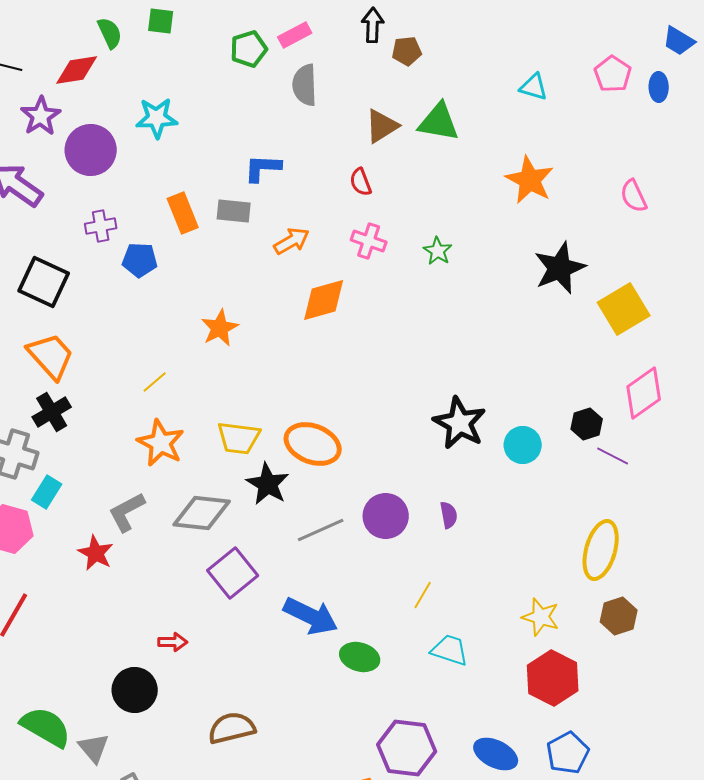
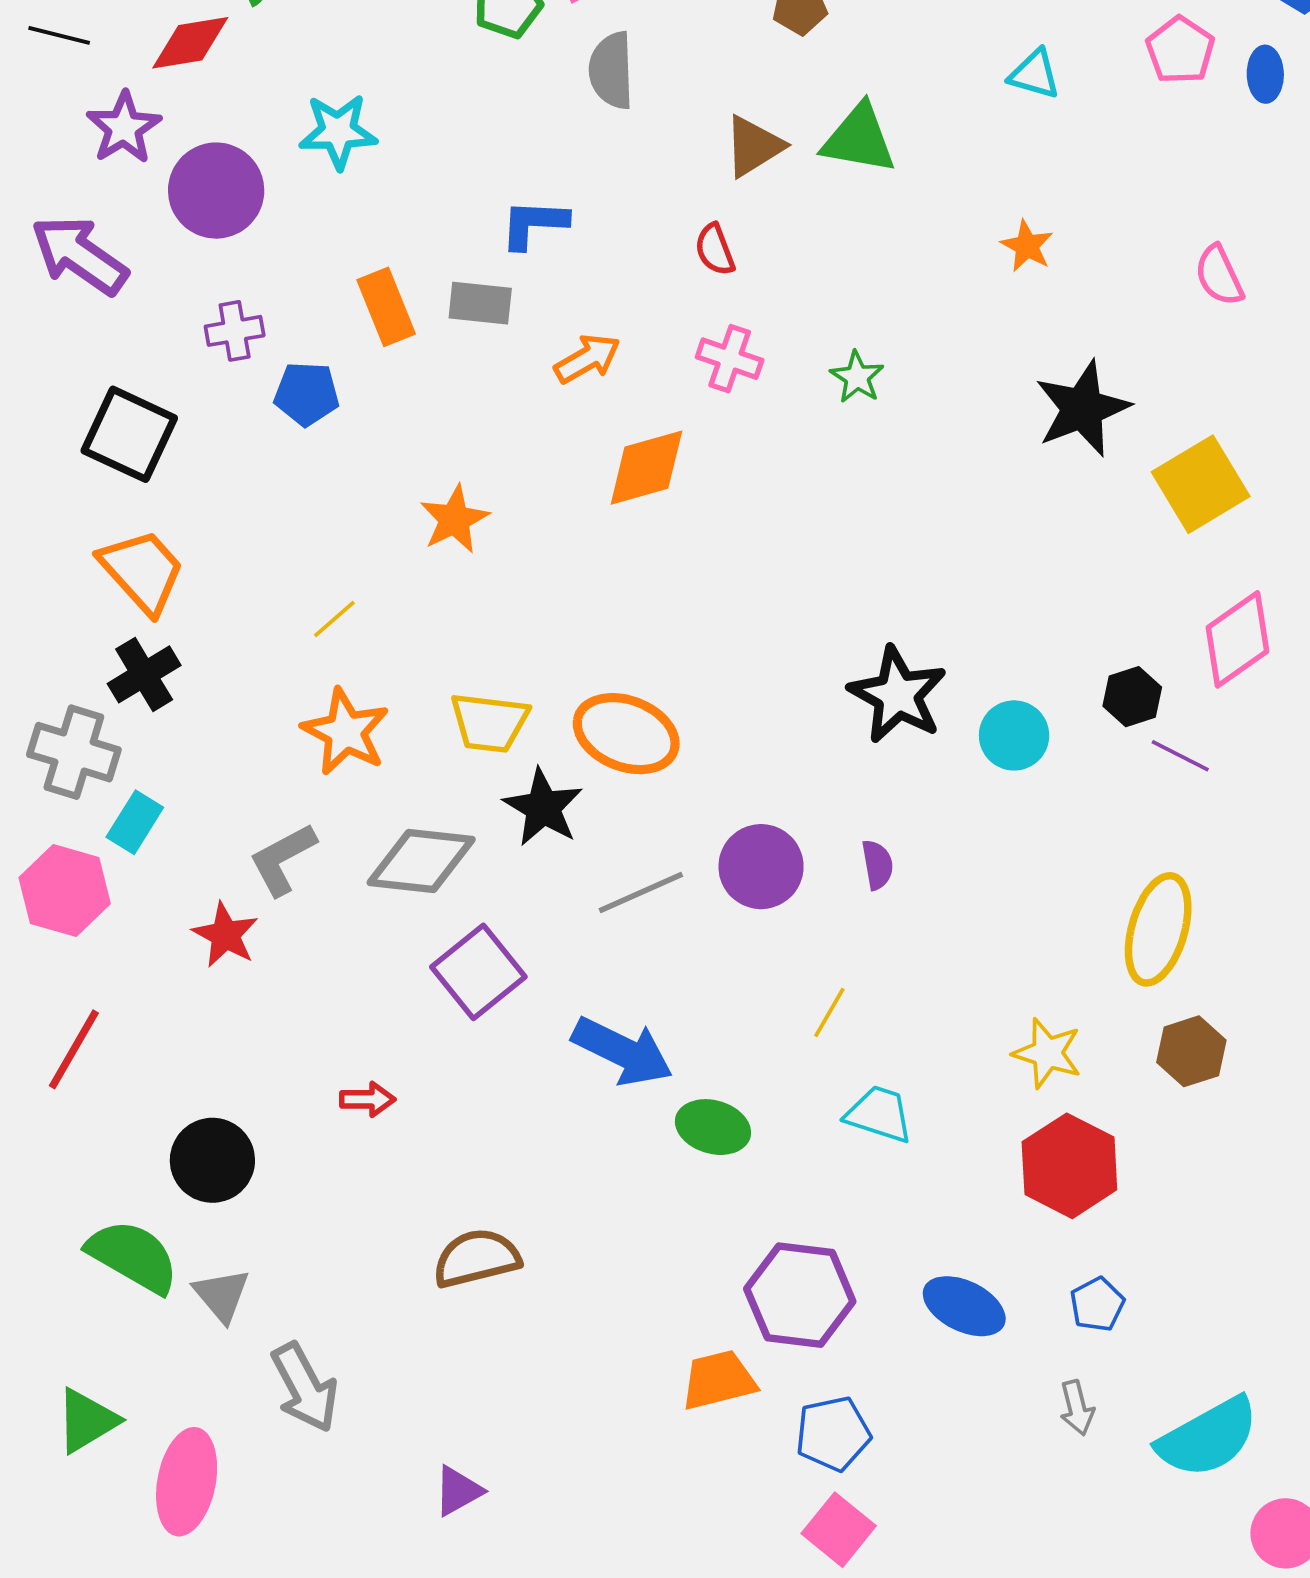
orange star: (530, 180) -> (1027, 246), size x0.6
black circle: (135, 690) -> (212, 1160), moved
blue pentagon: (568, 753) -> (1097, 1304), size x0.7

